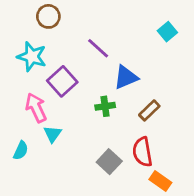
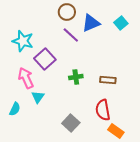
brown circle: (48, 16) -> (67, 12), moved
blue triangle: (126, 77) -> (91, 23), moved
brown rectangle: (149, 110) -> (108, 80), turned 49
gray square: (109, 162) -> (71, 123), moved

